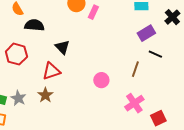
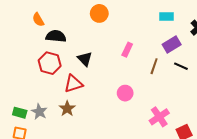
pink rectangle: (93, 12) -> (127, 50), moved
red hexagon: (16, 54) -> (50, 63), moved
brown line: (135, 69) -> (154, 66), moved

